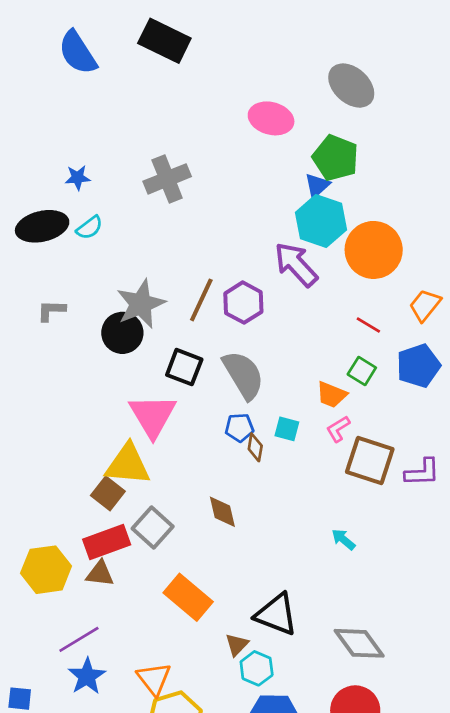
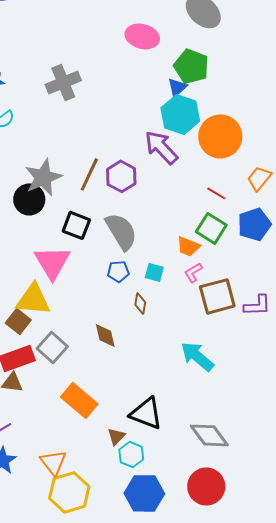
green square: (362, 371) -> (211, 228), size x1.4
brown diamond: (255, 447) -> (140, 303), moved
brown square: (370, 460) -> (217, 296), turned -33
cyan arrow: (343, 539) -> (197, 356), size x1.8

